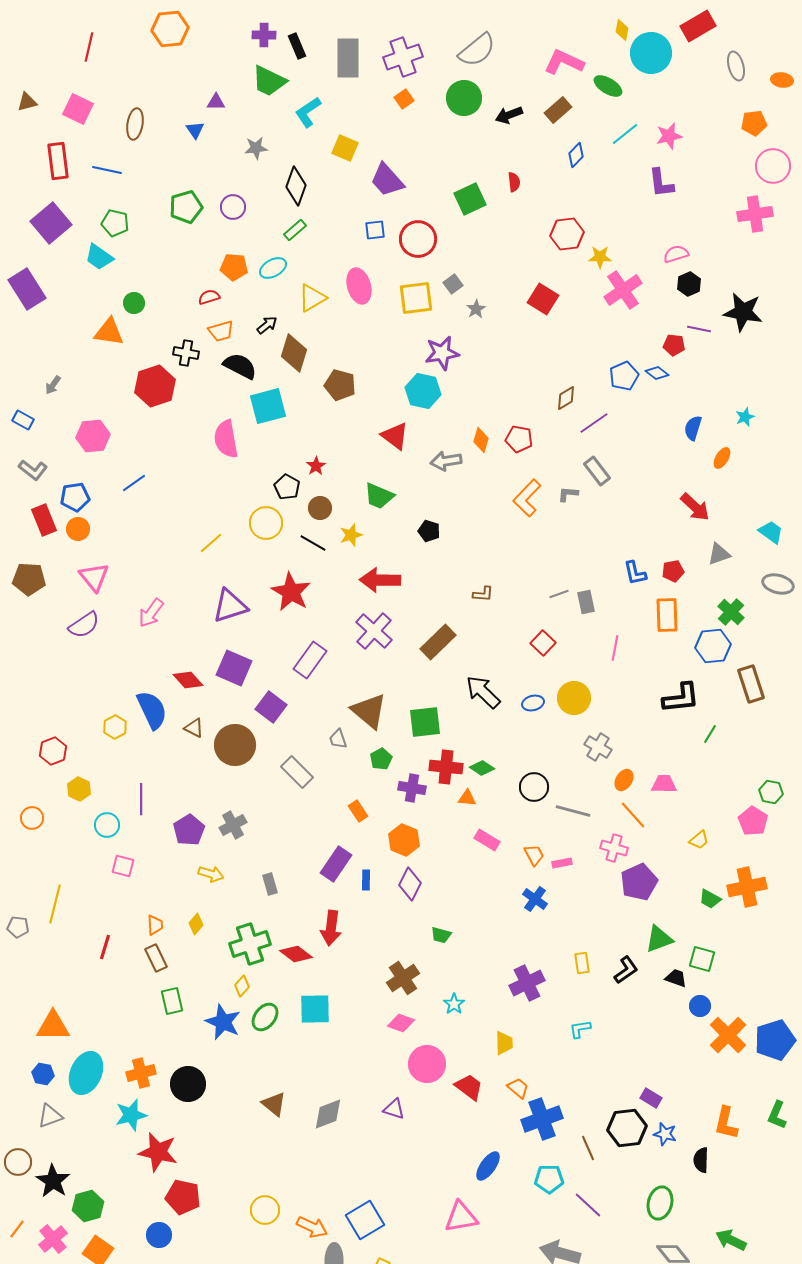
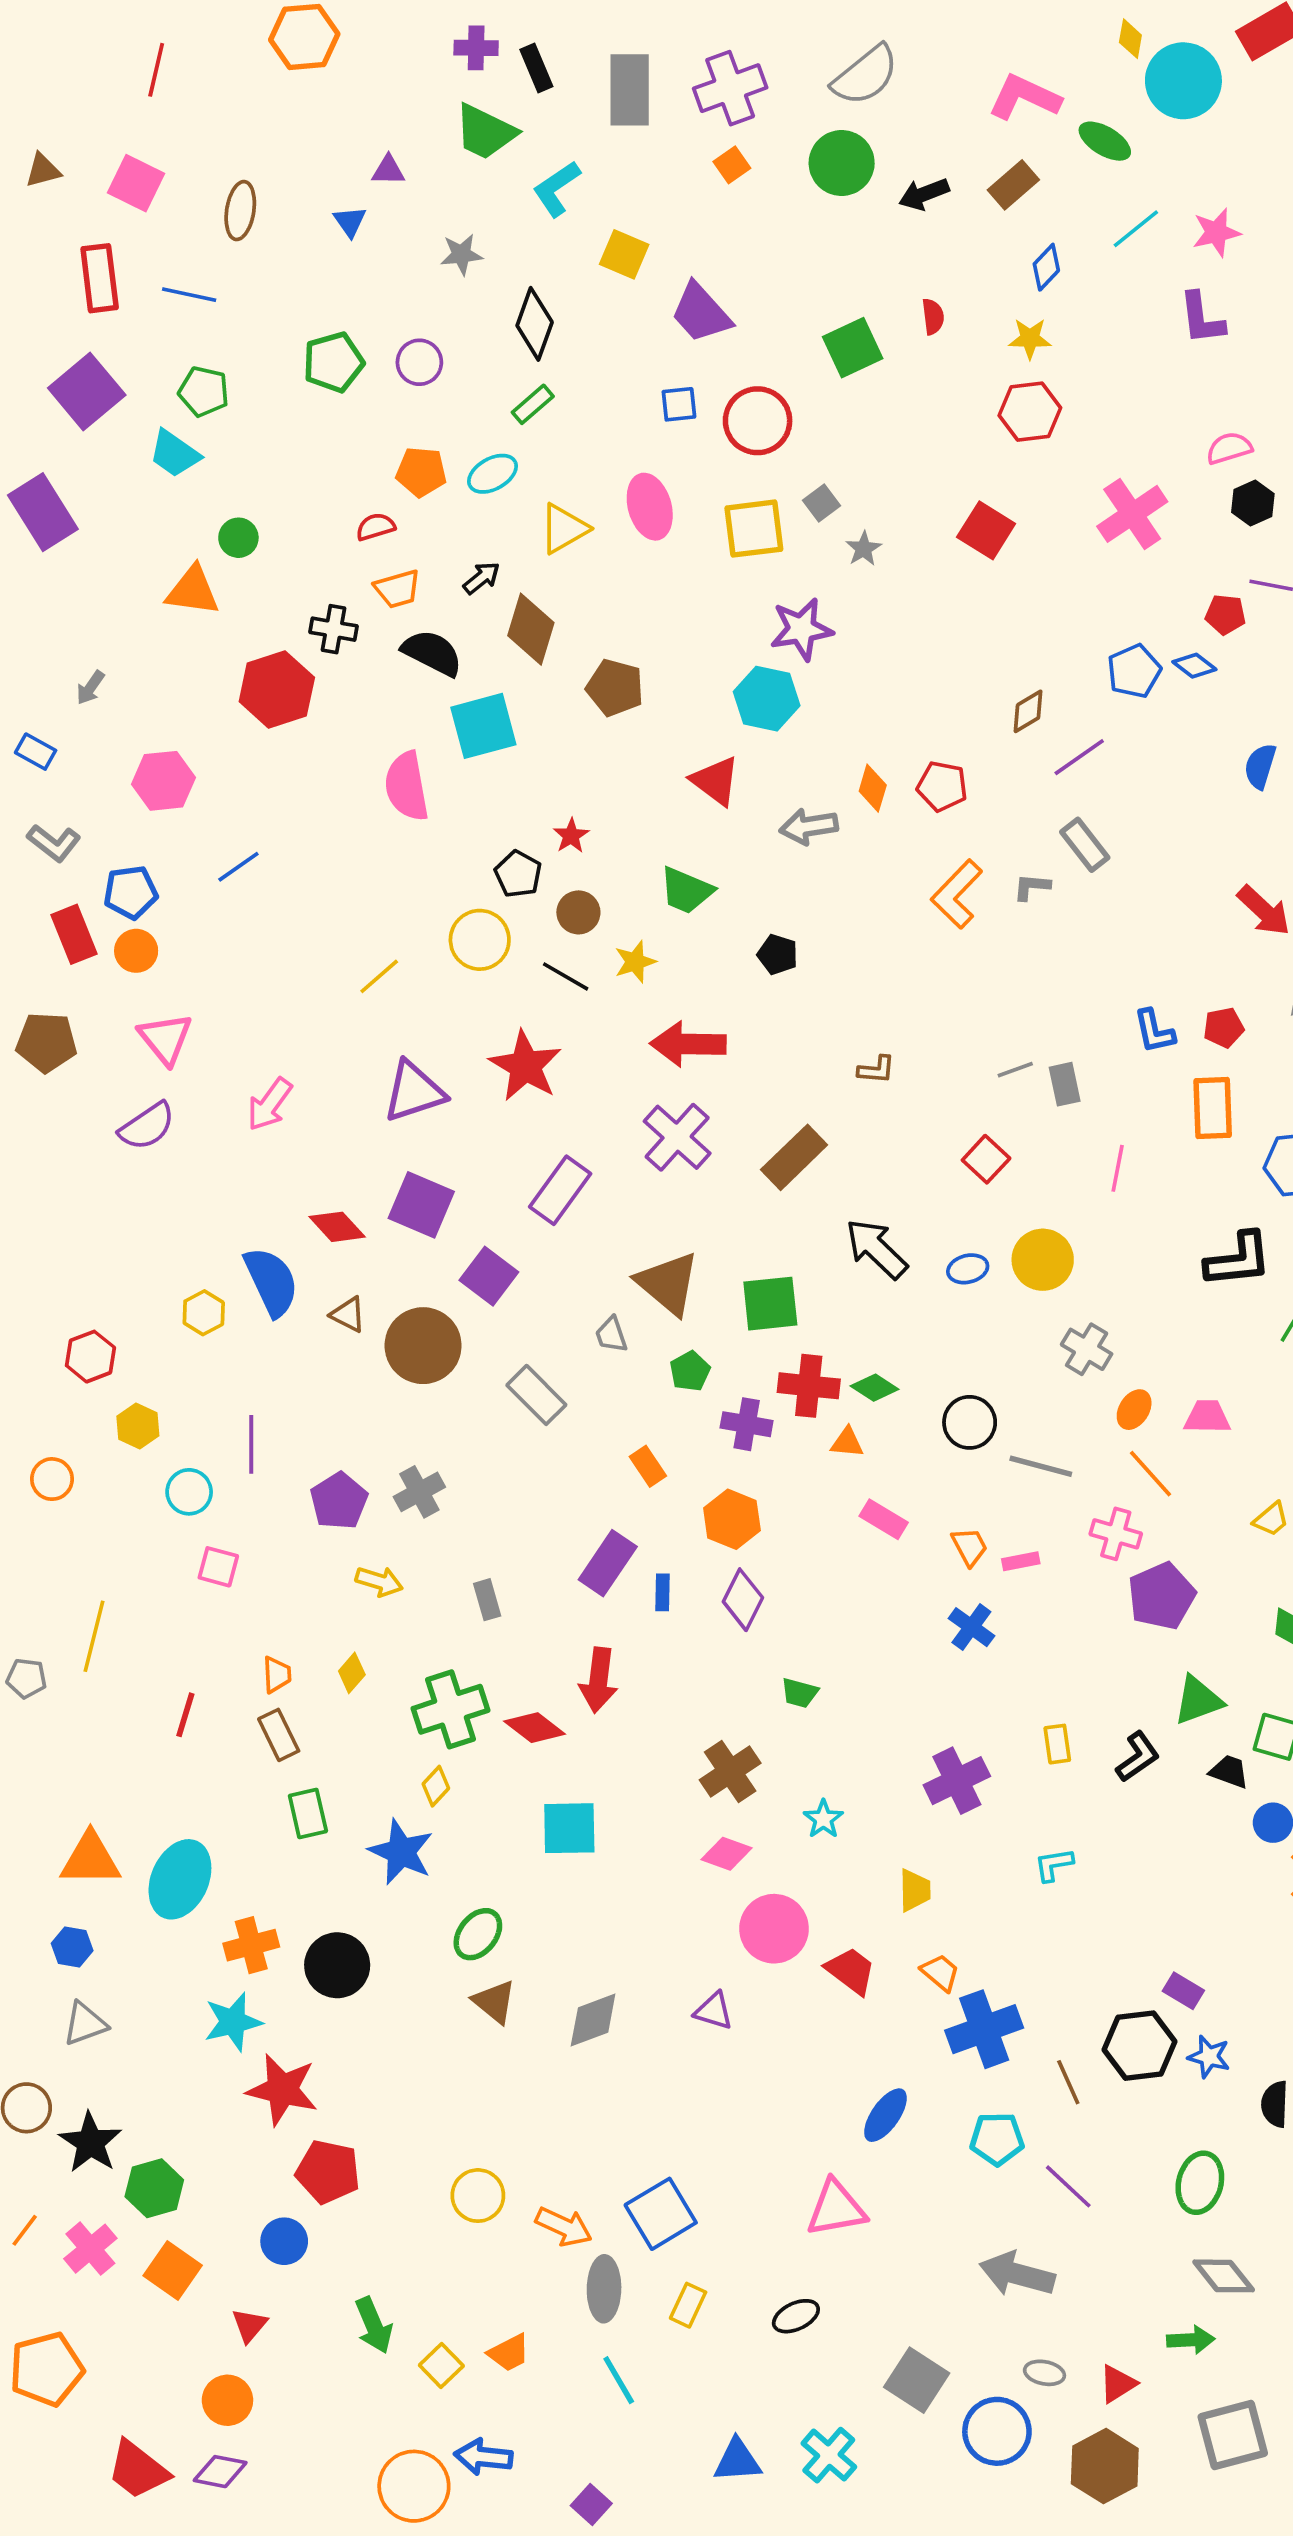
yellow star: (600, 257) -> (1030, 338), moved
green ellipse: (265, 1017) -> (478, 1934), moved
cyan ellipse: (86, 1073) -> (180, 1879), moved

